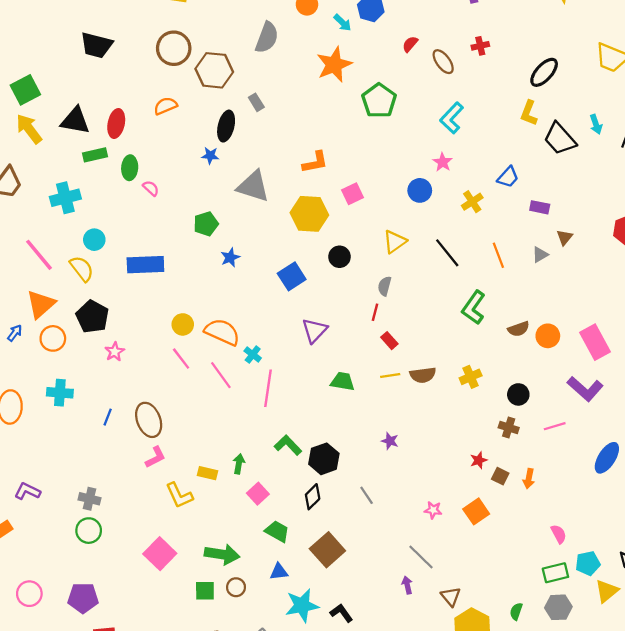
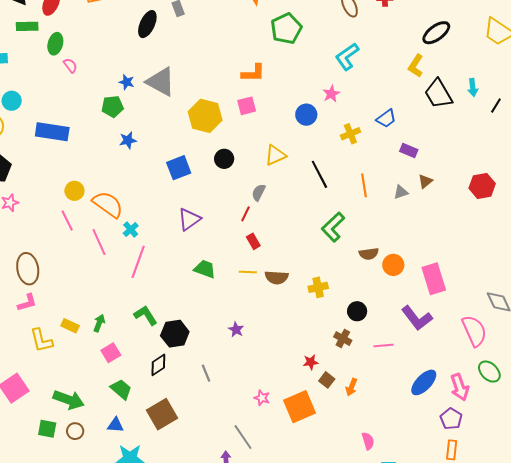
blue star: (210, 156) -> (127, 82), moved
orange L-shape: (315, 162) -> (253, 73), moved
orange square: (476, 511) -> (300, 407), size x1.4

